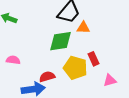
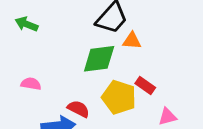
red rectangle: (93, 59) -> (145, 85), turned -32
red semicircle: (47, 77) -> (78, 109), turned 42

